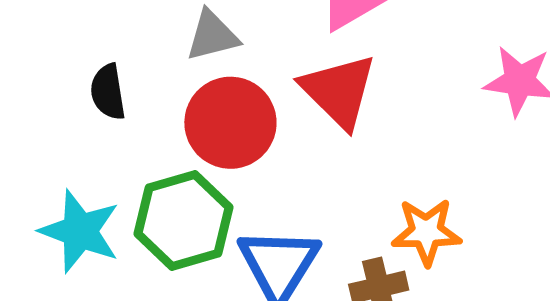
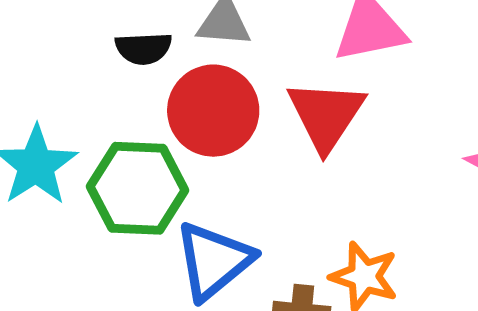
black semicircle: (108, 92) -> (143, 48), moved, turned -102

